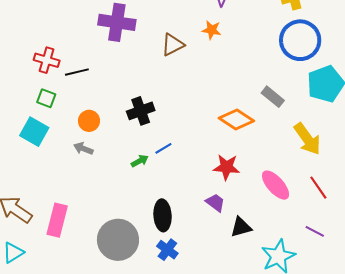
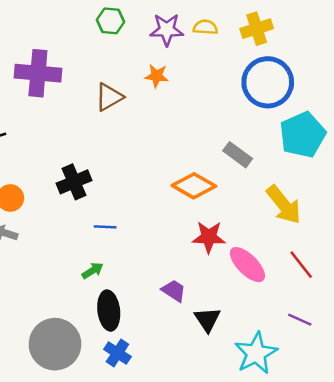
blue line: (163, 148) -> (105, 227), turned 36
green arrow: (140, 161) -> (93, 271), moved
red star: (226, 167) -> (209, 237), moved
black triangle: (241, 227) -> (207, 319), turned -45

